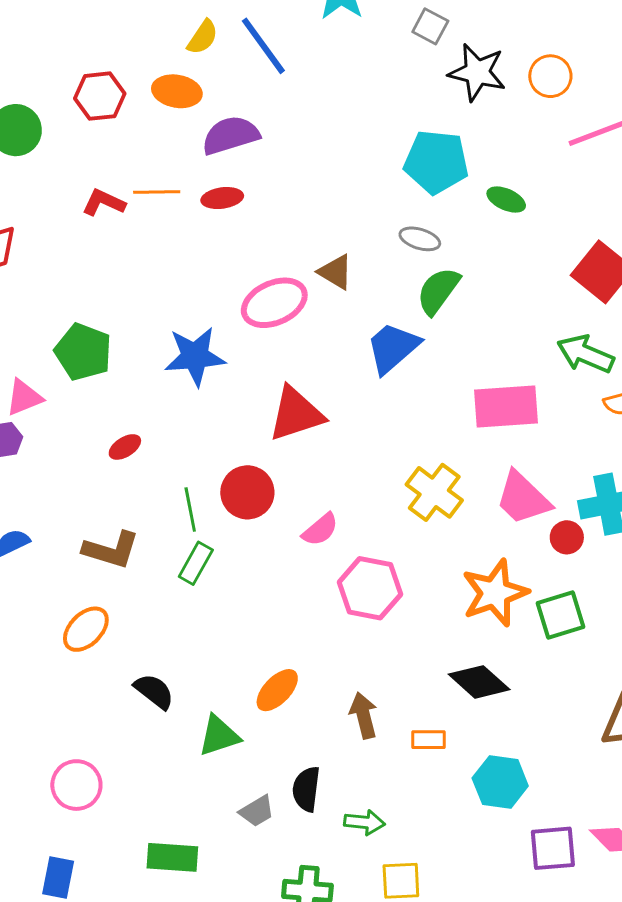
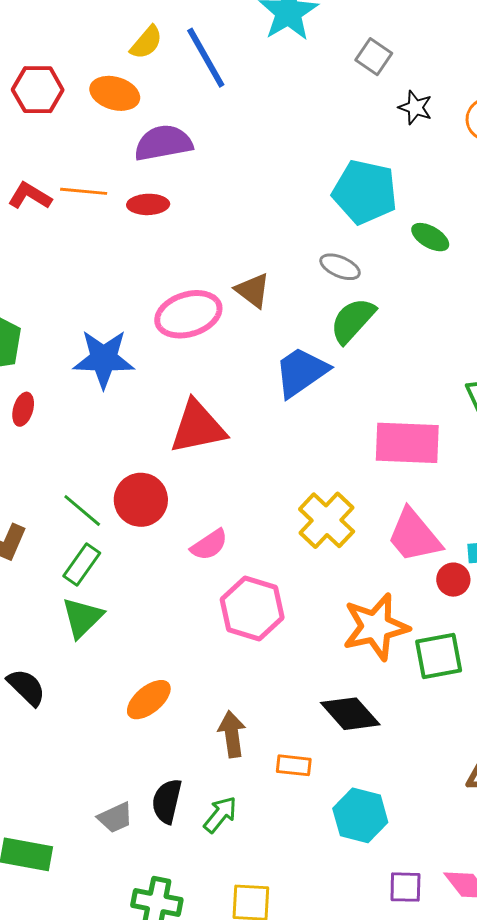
black star: (477, 72) -> (415, 107), size x0.6
red ellipse: (125, 447) -> (23, 409), moved, turned -48
green line: (190, 509) -> (82, 511), turned -45
green triangle: (219, 736) -> (82, 618), moved, turned -33
green arrow: (364, 822) -> (220, 815), moved, turned -63
purple square: (553, 848) -> (405, 887), size x0.7

